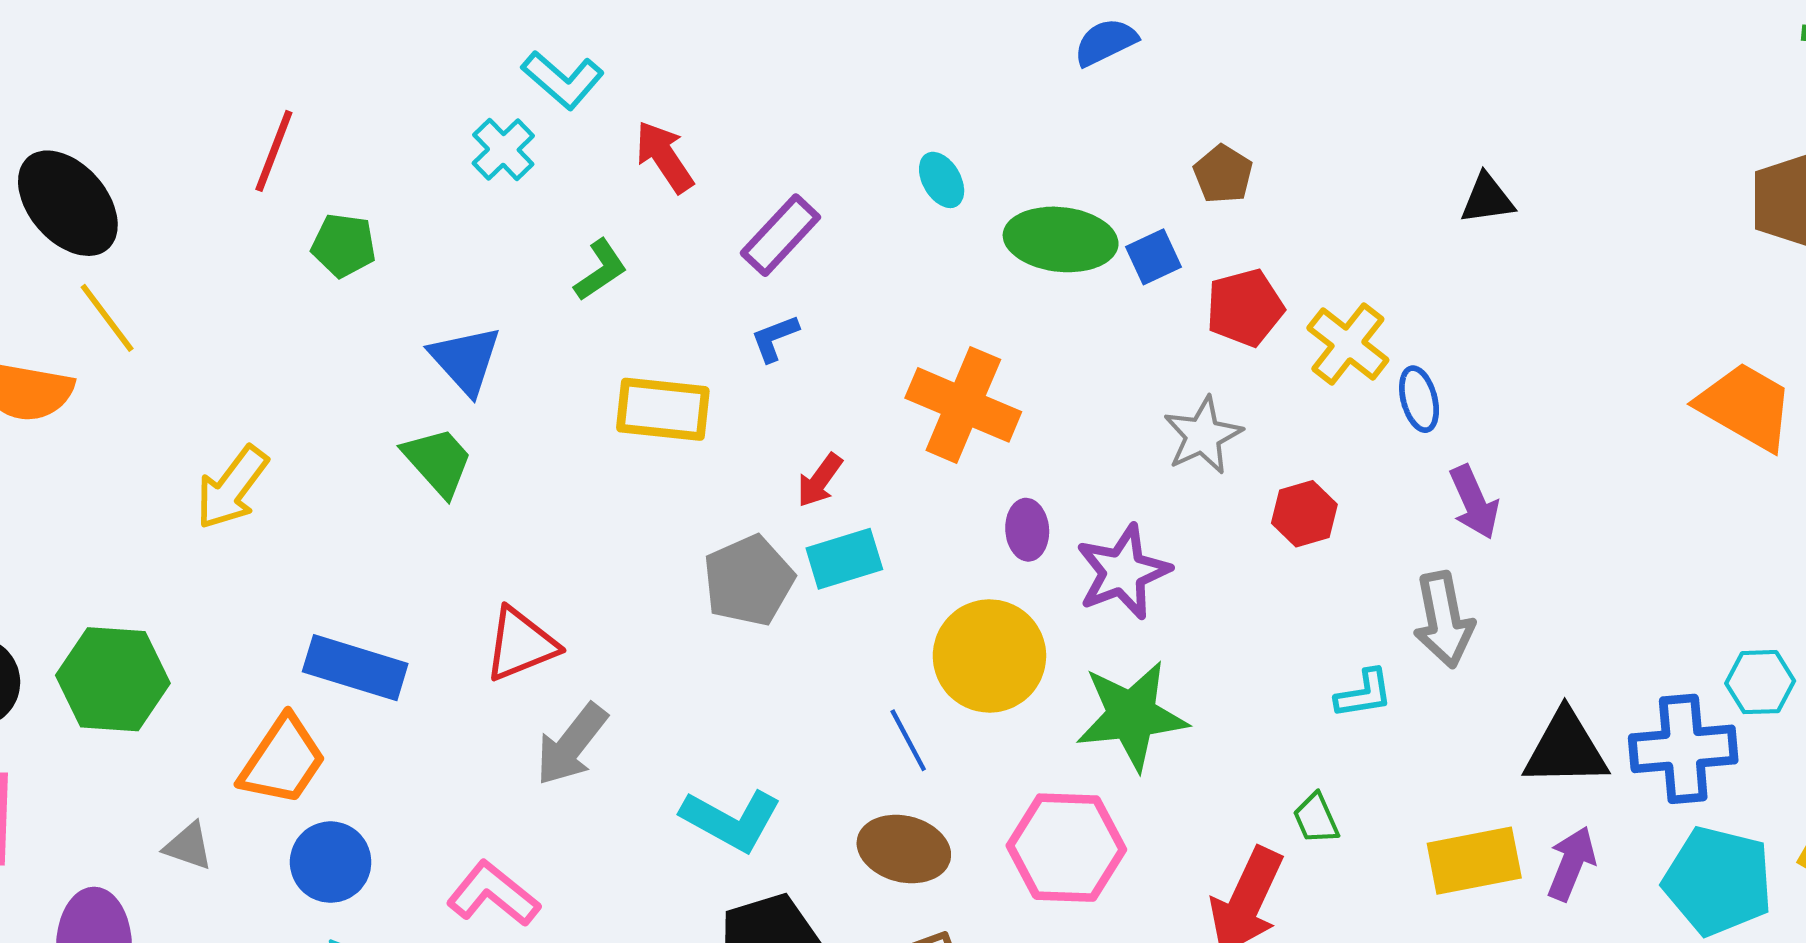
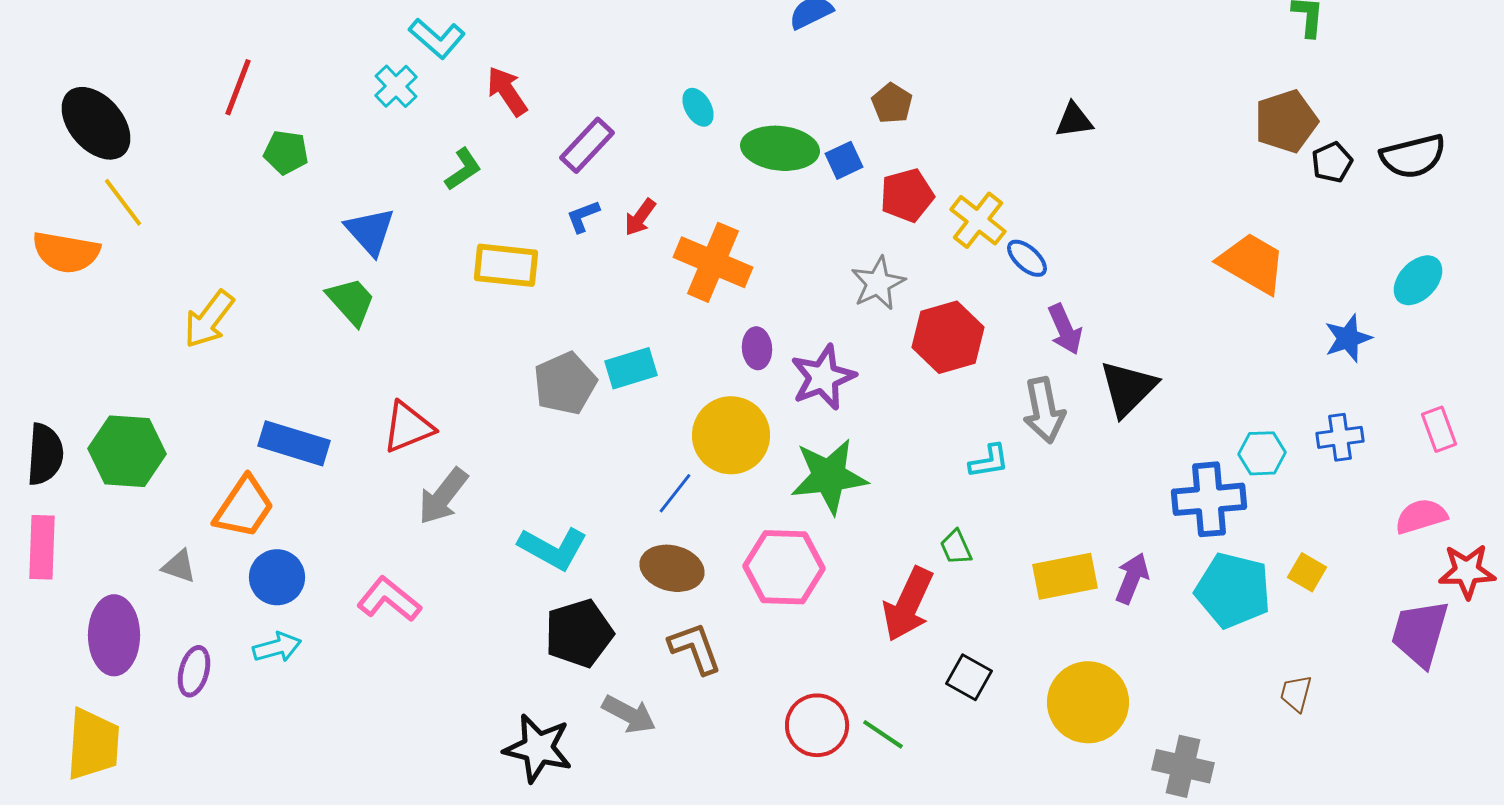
blue ellipse: (1419, 399) -> (1027, 258), turned -33
red arrow: (820, 480) -> (640, 217), moved
red hexagon: (1304, 514) -> (948, 337), size x1.6
blue line: (908, 740) -> (675, 493), turned 66
black triangle: (1566, 749) -> (1128, 388), moved, turned -44

